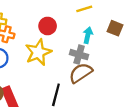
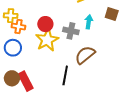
red circle: (48, 26) -> (45, 24), moved
gray cross: (79, 55) -> (71, 31), moved

